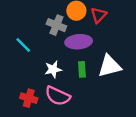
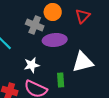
red triangle: (99, 15) -> (83, 16), moved
green rectangle: (82, 69) -> (61, 80), moved

